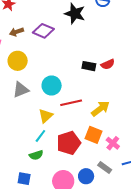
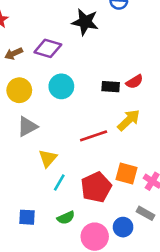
cyan circle: (52, 85) -> (61, 86), moved
yellow arrow: (100, 109) -> (129, 120), moved
yellow triangle: (46, 116) -> (48, 158), moved
green semicircle: (36, 155) -> (66, 218), moved
blue square: (24, 179) -> (27, 217), moved

